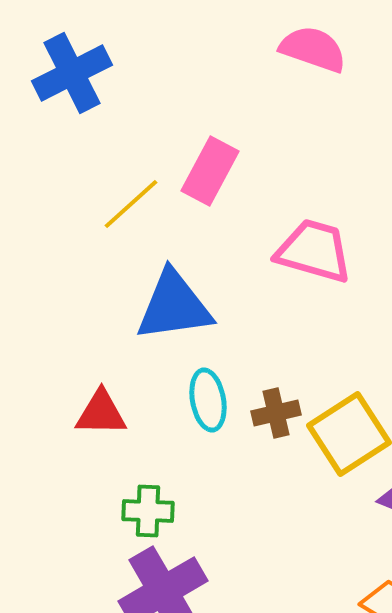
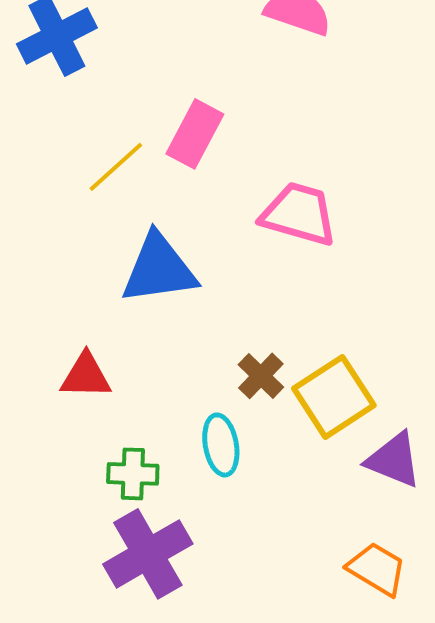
cyan ellipse: (208, 400) -> (221, 445), moved
brown cross: (276, 413) -> (261, 376), turned -33

